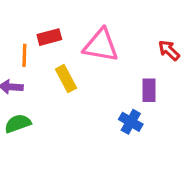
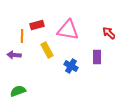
blue cross: (131, 122) -> (71, 66), moved
green semicircle: (18, 123) -> (18, 91), moved

